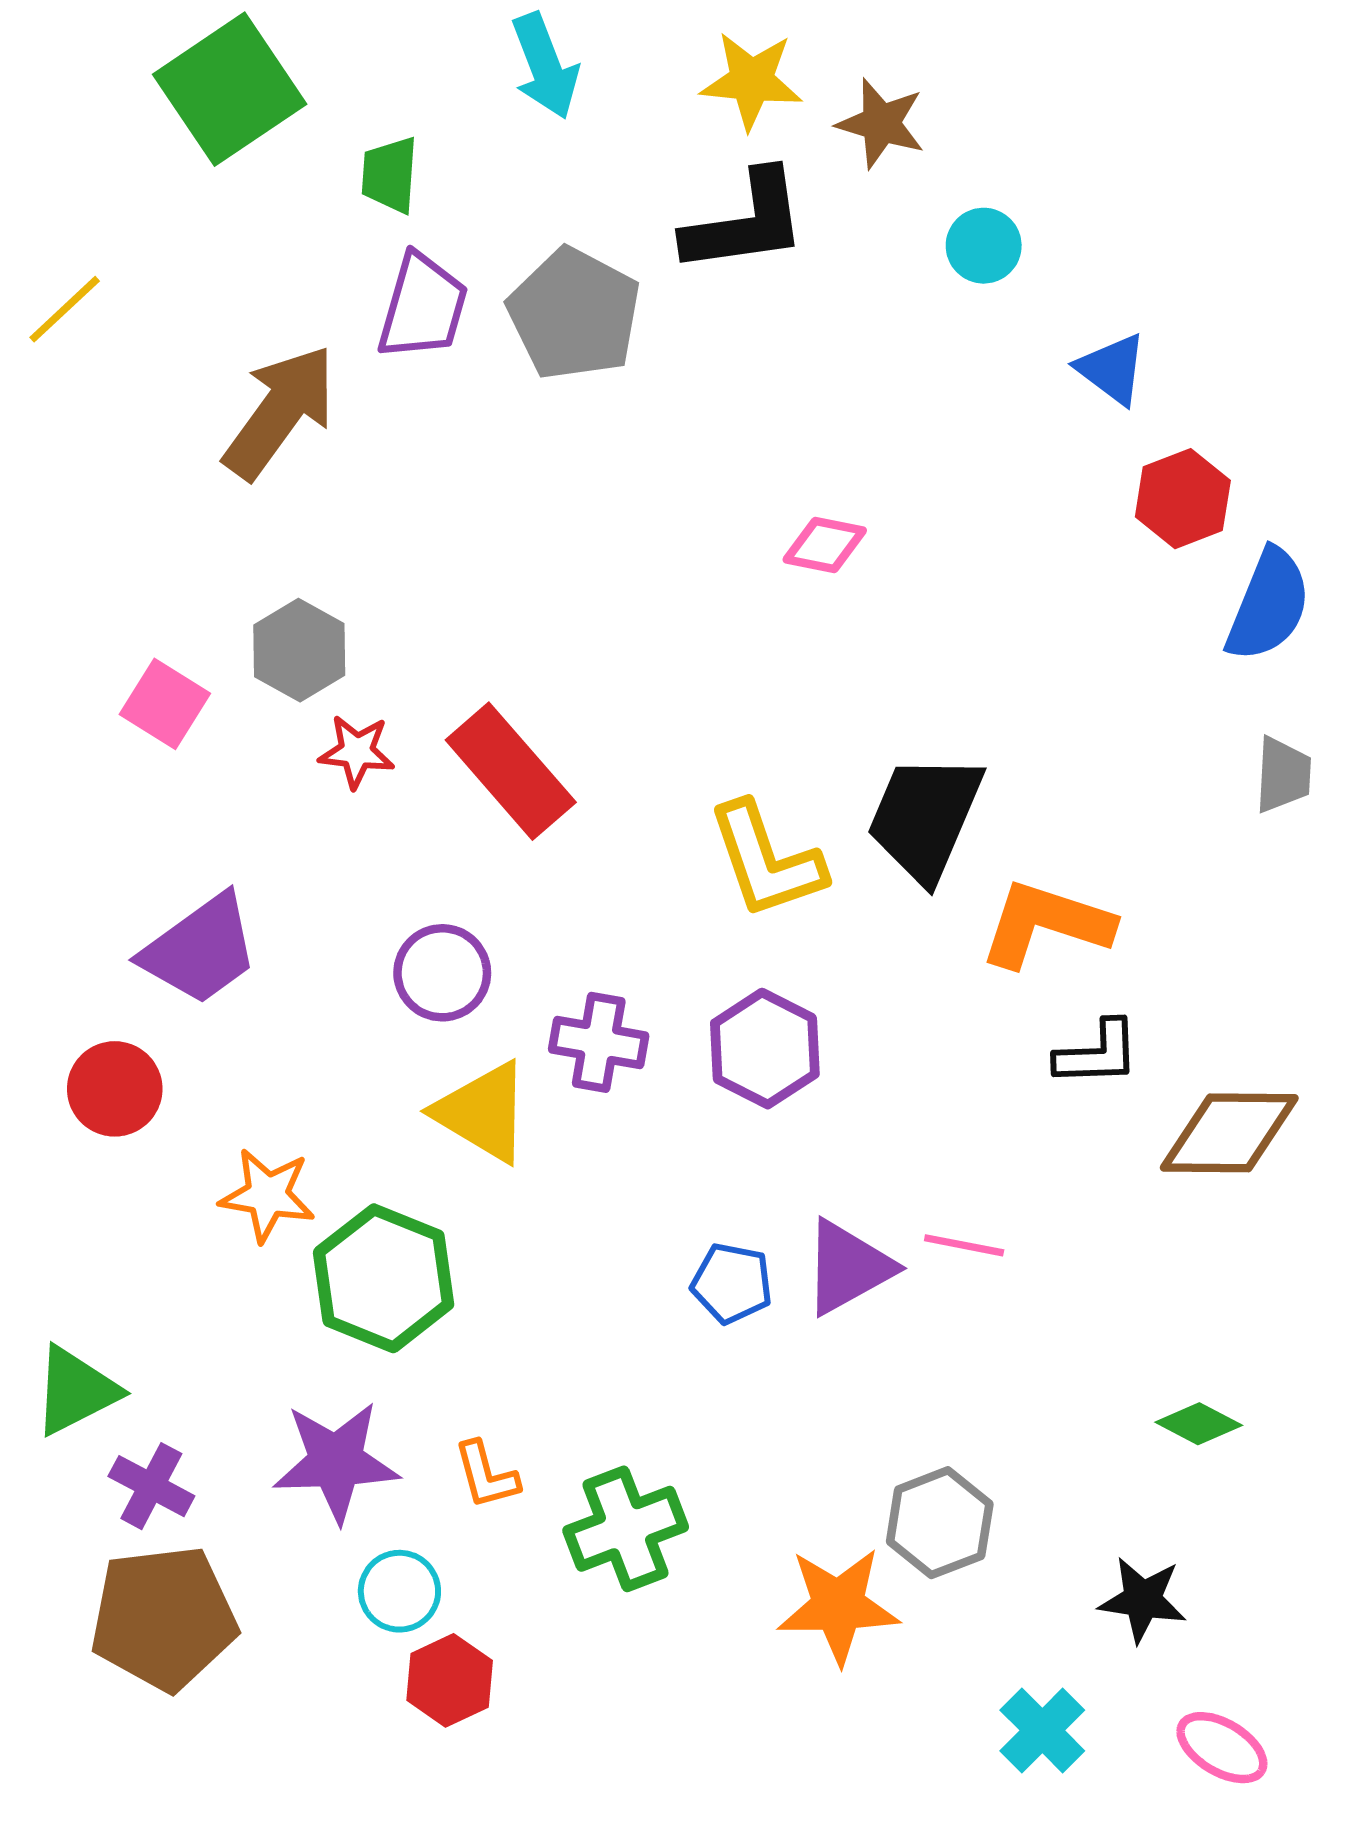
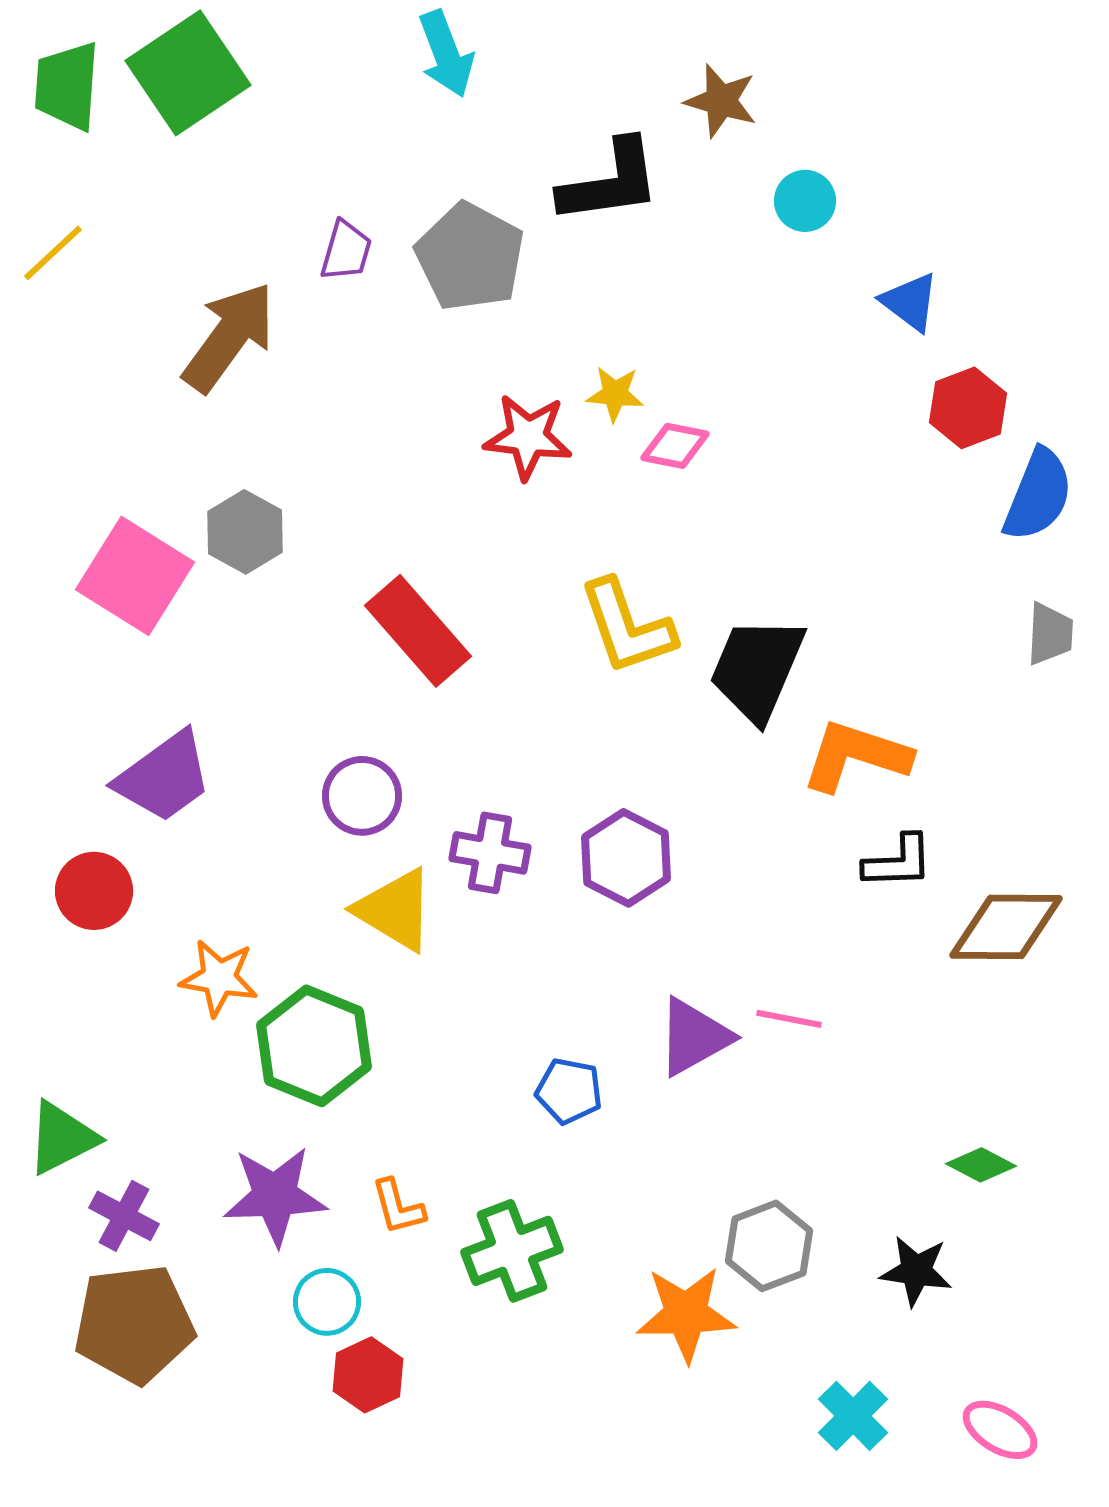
yellow star: (751, 81) -> (615, 394), moved, size x0.7
green trapezoid: (390, 175) -> (67, 86), moved, size x1.4
purple trapezoid: (423, 307) -> (346, 251), size x0.7
pink square: (165, 704) -> (135, 576), size x1.6
red star: (357, 752) -> (528, 437), moved, size x1.4
yellow L-shape: (766, 860) -> (627, 627), moved
blue pentagon: (732, 1283) -> (569, 1091), moved
black star: (1143, 1600) -> (916, 1271), moved

